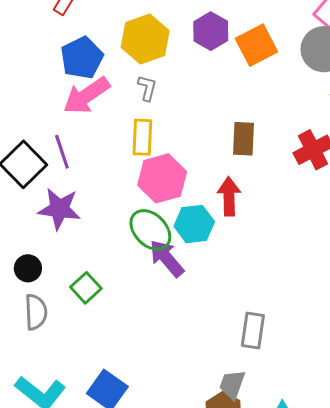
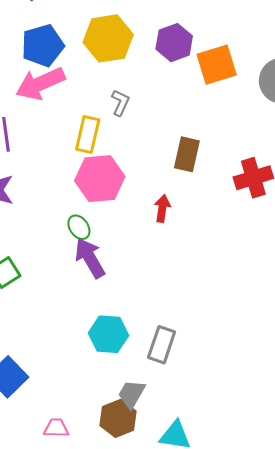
gray L-shape: (147, 88) -> (120, 103), moved
red arrow: (229, 196) -> (162, 208), size x0.7
cyan hexagon: (194, 224) -> (108, 334), moved
green ellipse: (150, 230) -> (79, 227), size x0.6

